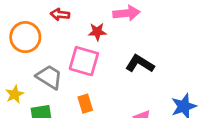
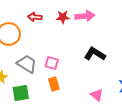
red star: (97, 32) -> (63, 17), moved
pink square: (84, 61) -> (52, 63), moved, size x0.6

